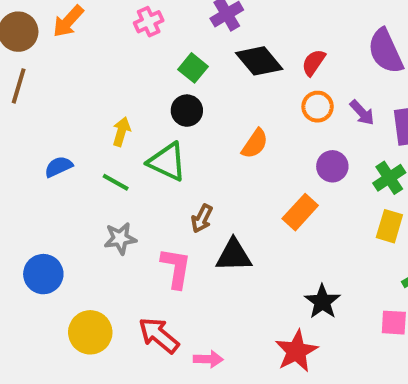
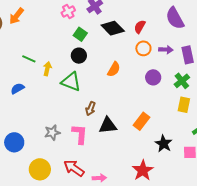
pink cross: (149, 22) -> (68, 12), moved
purple arrow: (362, 113) -> (166, 50), turned -40
green line: (116, 182) -> (29, 59), moved
orange rectangle: (300, 212) -> (142, 121), moved
gray star: (120, 238) -> (52, 132), moved
black star: (322, 302) -> (164, 144), moved

